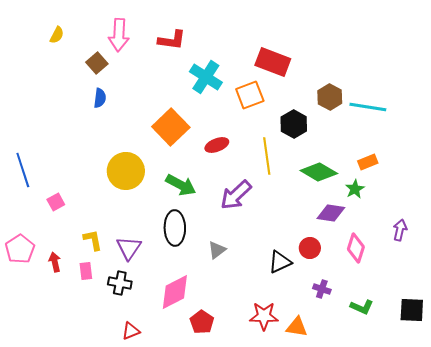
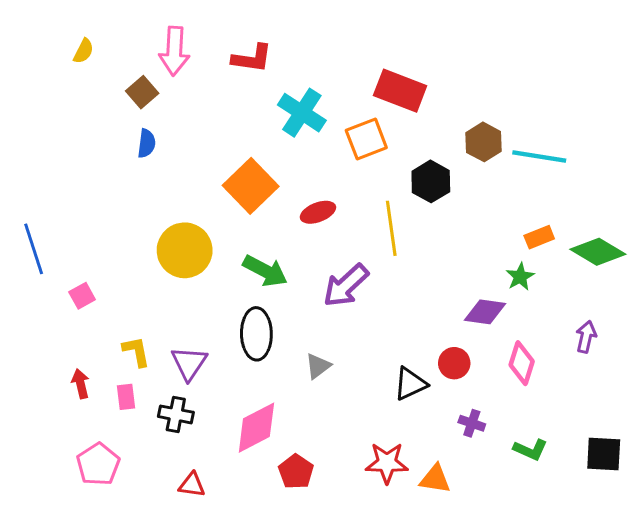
green diamond: (319, 172) -> (598, 252), moved
pink pentagon: (20, 249) -> (98, 464), moved
red triangle: (131, 331) -> (192, 485), turned 30

